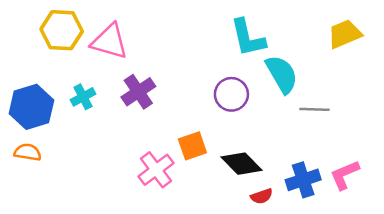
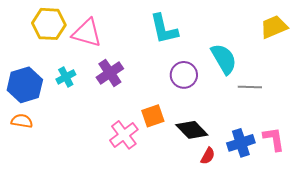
cyan L-shape: (248, 38) -> (164, 29), moved
pink L-shape: (345, 175) -> (274, 139), turned 104
red semicircle: (262, 196) -> (208, 156), turned -42

